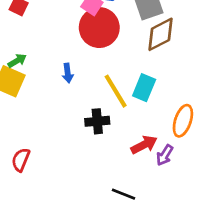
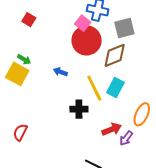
brown diamond: (161, 34) -> (115, 55), moved
green arrow: (17, 61) -> (24, 59), turned 56
blue arrow: (68, 73) -> (60, 72), turned 112

